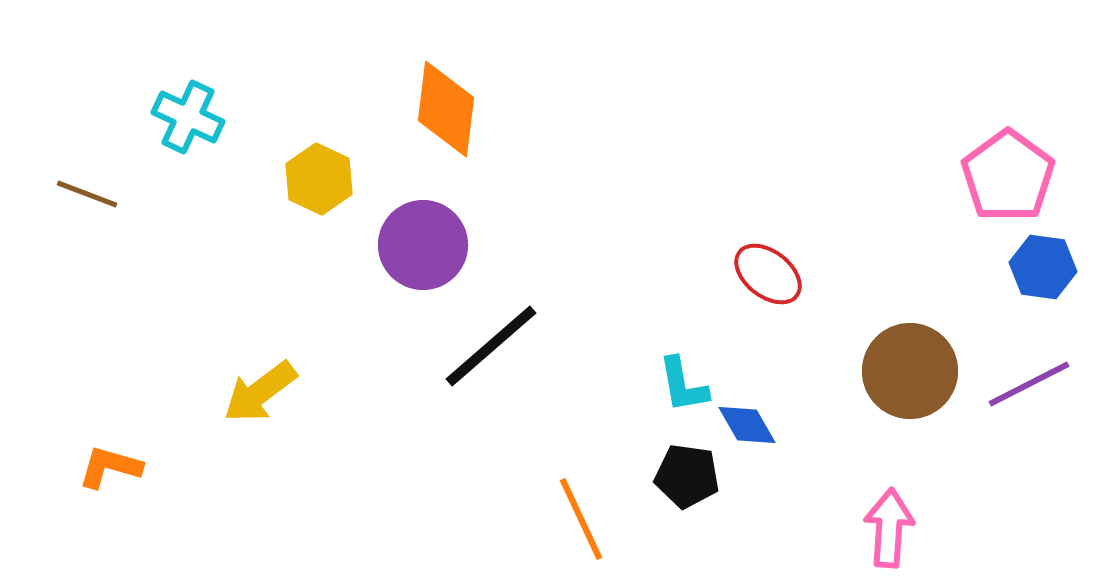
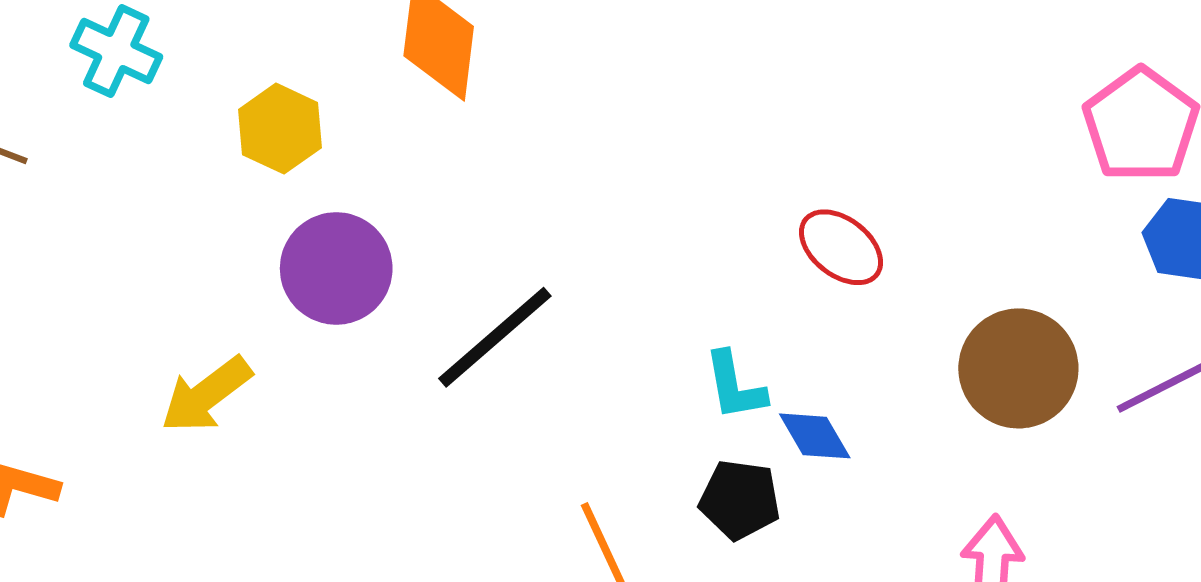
purple circle: (423, 245) -> (336, 268), moved

